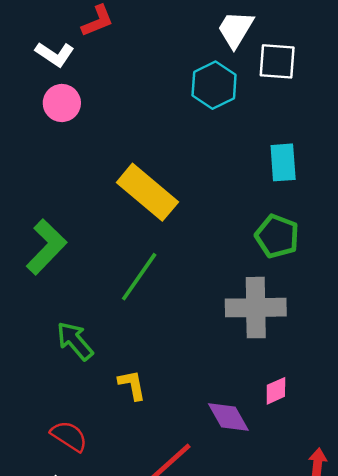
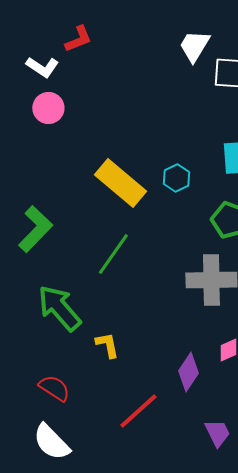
cyan hexagon: (214, 85) -> (176, 178), moved, size x0.7
green arrow: (75, 341) -> (59, 308), size x1.4
purple diamond: (228, 417) -> (188, 372), turned 63

